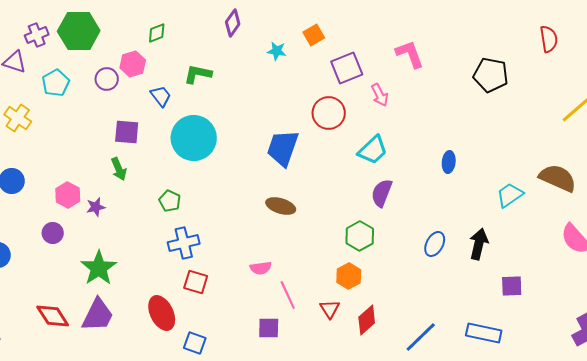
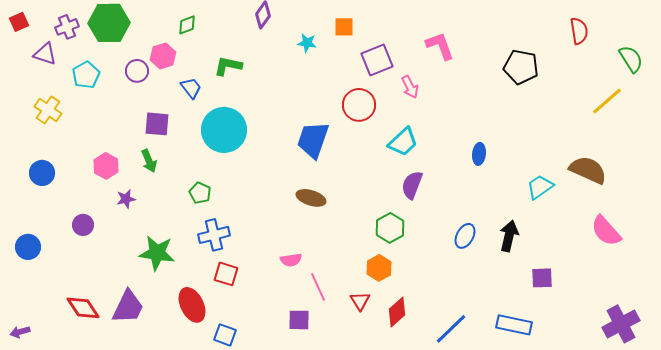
orange square: (314, 35) -> (344, 27), turned 30
pink hexagon: (68, 195) -> (106, 166), moved
green star: (99, 268) -> (157, 253), moved, turned -30

